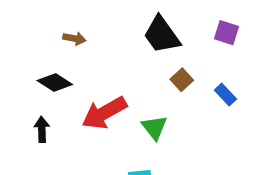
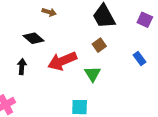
brown square: (182, 80) -> (99, 45), moved

